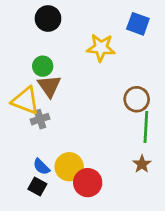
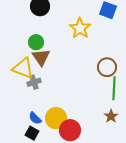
yellow star: (101, 48) -> (80, 28), turned 30

